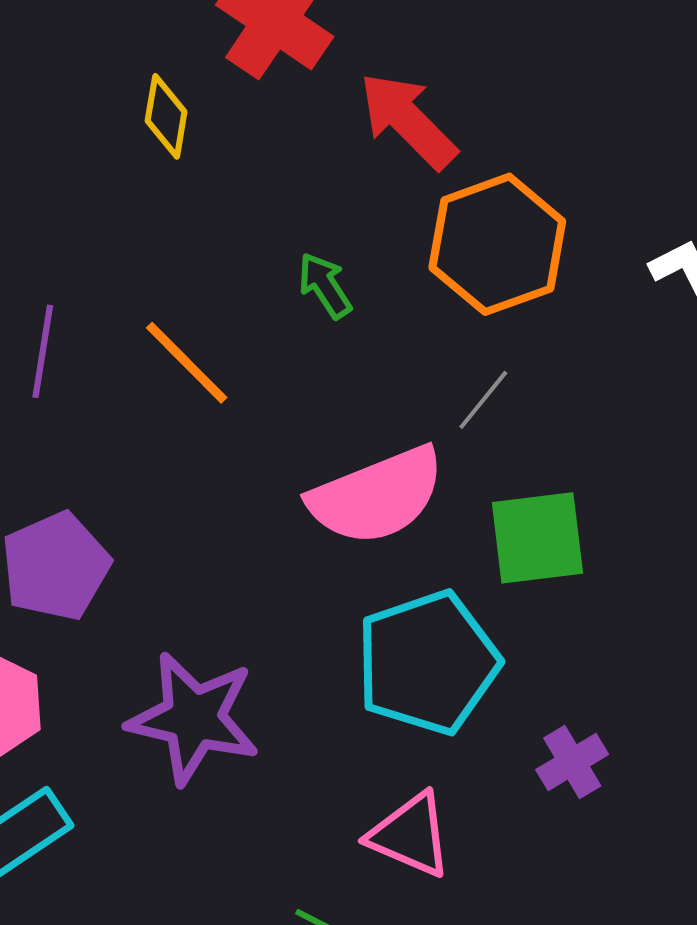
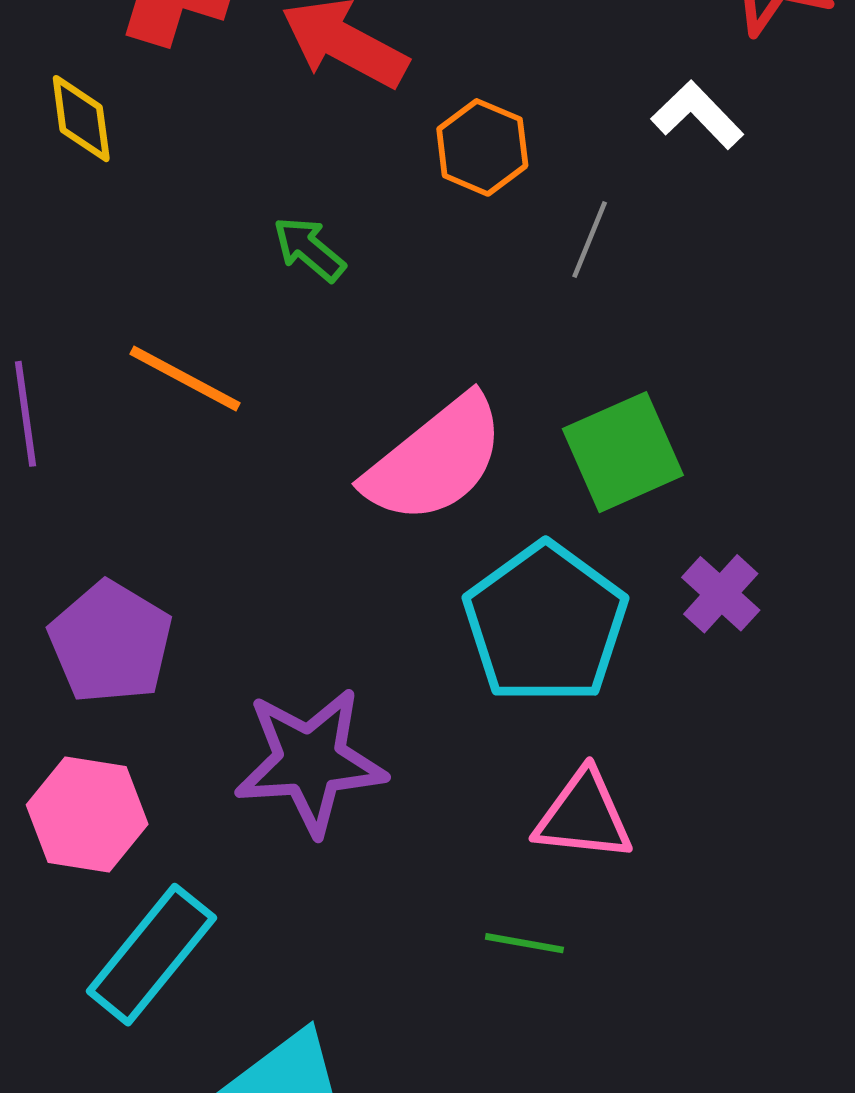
orange hexagon: (497, 244) -> (482, 147), size x0.6
gray line: (483, 400) -> (590, 240), moved
purple cross: (572, 762) -> (721, 594), moved

